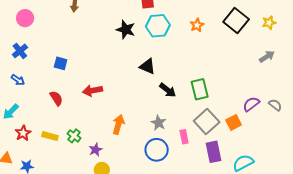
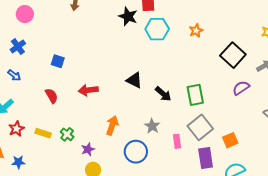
black square: (236, 20) -> (233, 55), moved
black star: (126, 30) -> (128, 16), moved
black triangle: (147, 66) -> (134, 80), moved
purple semicircle: (251, 104) -> (241, 88), moved
orange square: (234, 122) -> (230, 140), moved
blue circle: (157, 150) -> (136, 152), moved

